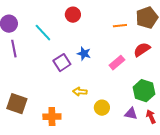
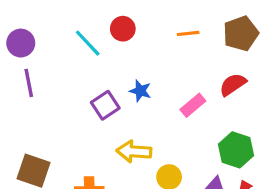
orange line: (120, 26) -> (188, 33), moved
cyan line: (43, 33) -> (88, 43), moved
yellow arrow: (80, 92) -> (134, 151), size x1.5

